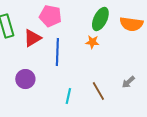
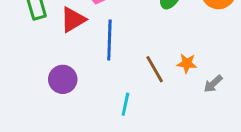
orange star: (92, 42) -> (187, 63), moved
brown line: (98, 91) -> (155, 69), moved

